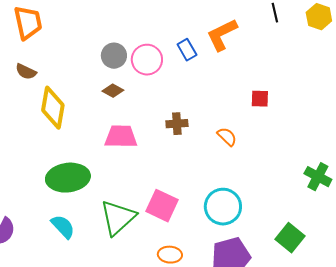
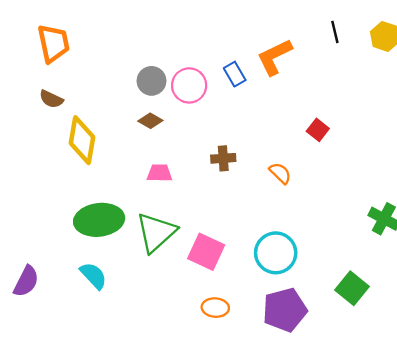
red square: (260, 99) -> (318, 130), turned 36
pink trapezoid: (121, 137) -> (159, 173), size x0.7
green triangle: (118, 218) -> (156, 232), moved

